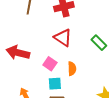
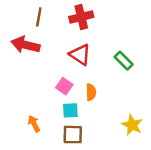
red arrow: (18, 53) -> (25, 45), moved

